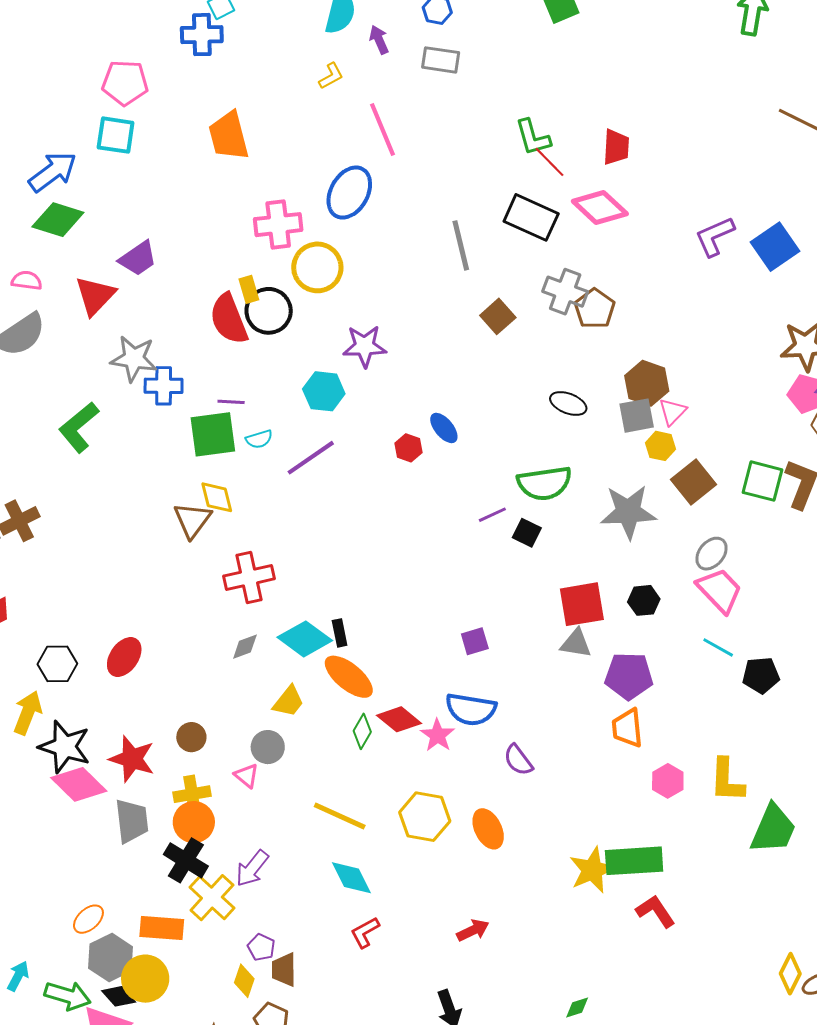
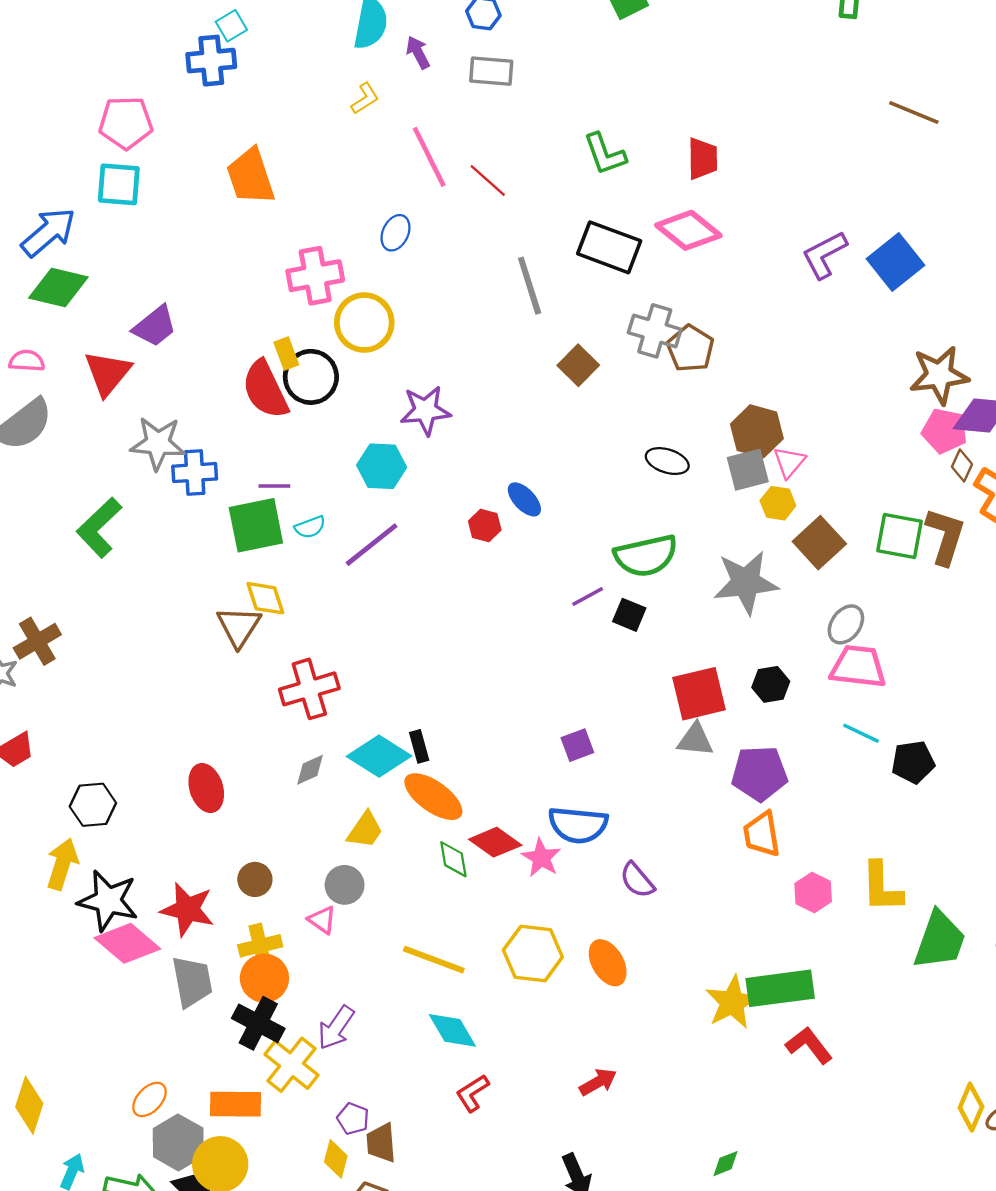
red line: (550, 162) -> (488, 180), moved
blue ellipse: (349, 193) -> (395, 233), size x0.6
pink trapezoid: (720, 590) -> (858, 667), turned -36
red ellipse: (124, 657) -> (206, 788), moved, turned -48
green diamond: (362, 731) -> (453, 859), turned -36

